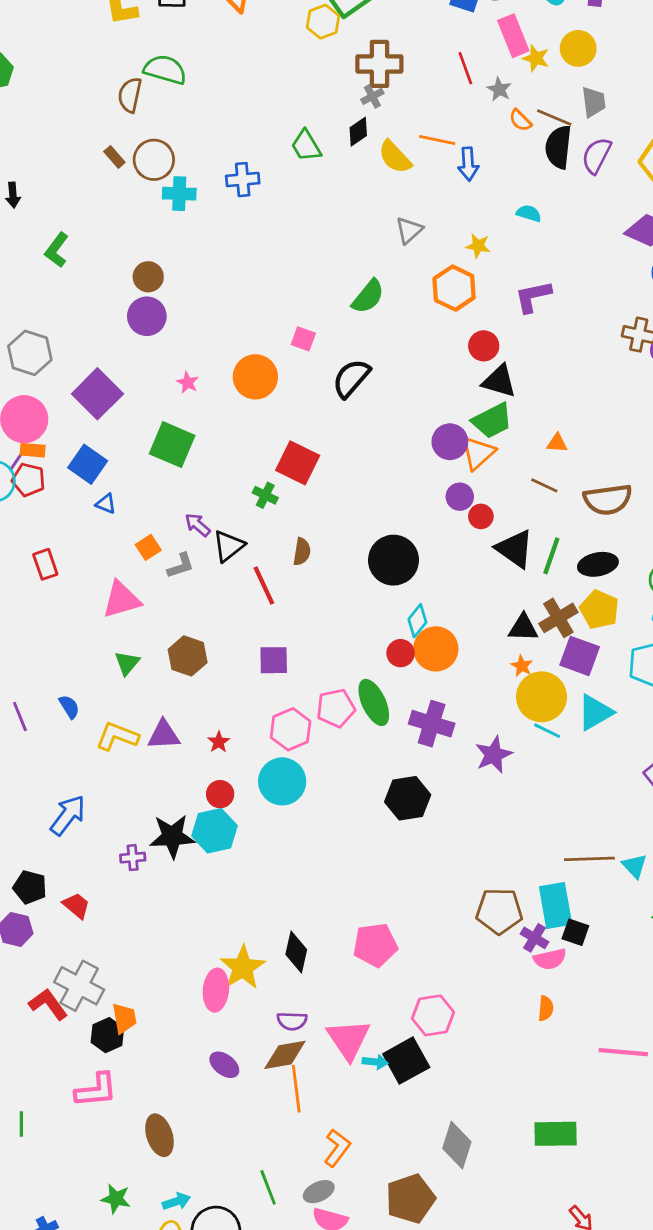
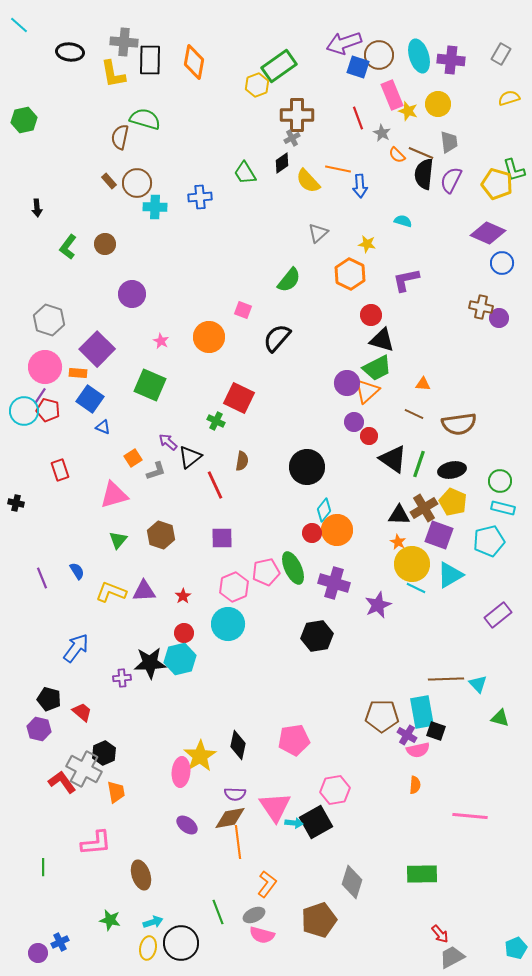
brown circle: (148, 277) -> (105, 244), moved
orange rectangle: (33, 450) -> (78, 373), moved
black hexagon: (107, 1035) -> (104, 753), moved

